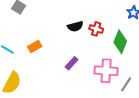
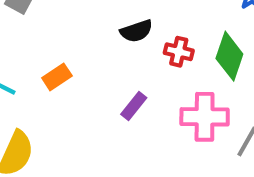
red cross: (96, 29) -> (179, 52), moved

